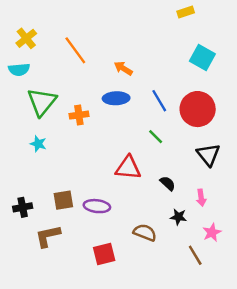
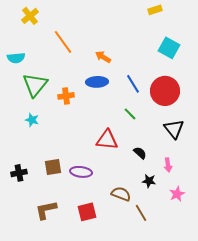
yellow cross: (26, 38) -> (30, 16), moved
brown L-shape: (48, 236) -> (46, 210), moved
brown line: (195, 255) -> (141, 213), moved

